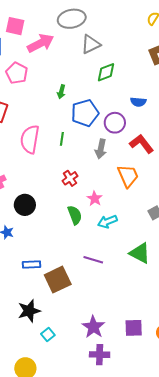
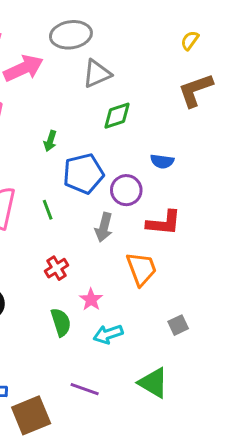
green line: (62, 139) -> (48, 210), turned -32
red L-shape: (142, 144) -> (164, 223), turned 130

